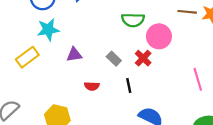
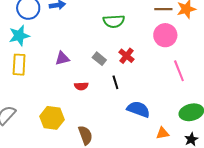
cyan star: (48, 30) -> (19, 36), moved
pink circle: (159, 36) -> (165, 35), moved
yellow rectangle: (27, 57) -> (19, 65), turned -45

